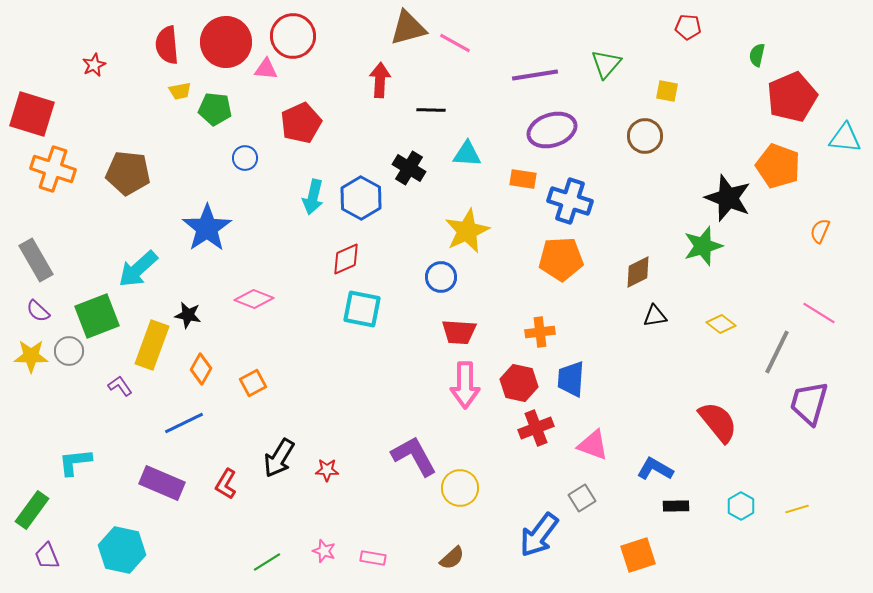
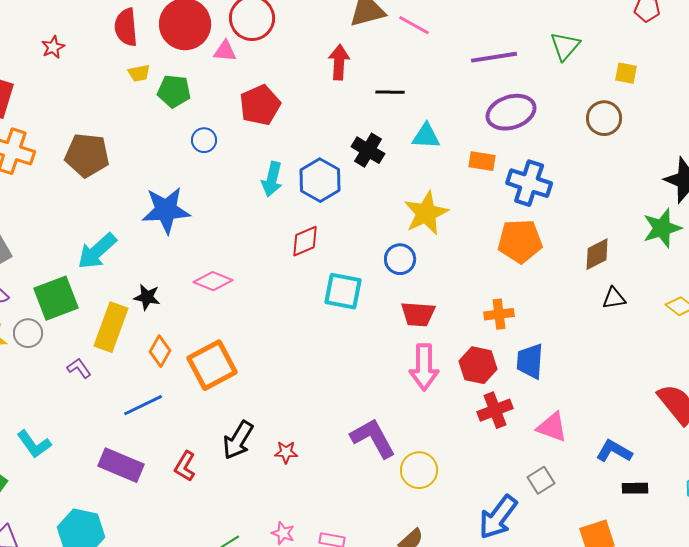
blue star: (207, 228) -> (166, 210), turned 30
cyan square: (362, 309) -> (343, 291), moved
orange square: (253, 383) -> (212, 365), size x1.8
cyan L-shape: (75, 462) -> (34, 444), turned -120

